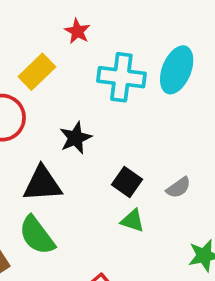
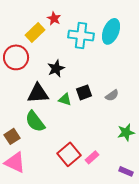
red star: (77, 31) -> (54, 18), moved
black square: (127, 182) -> (84, 92), turned 35
green triangle: (132, 221) -> (65, 99), moved

